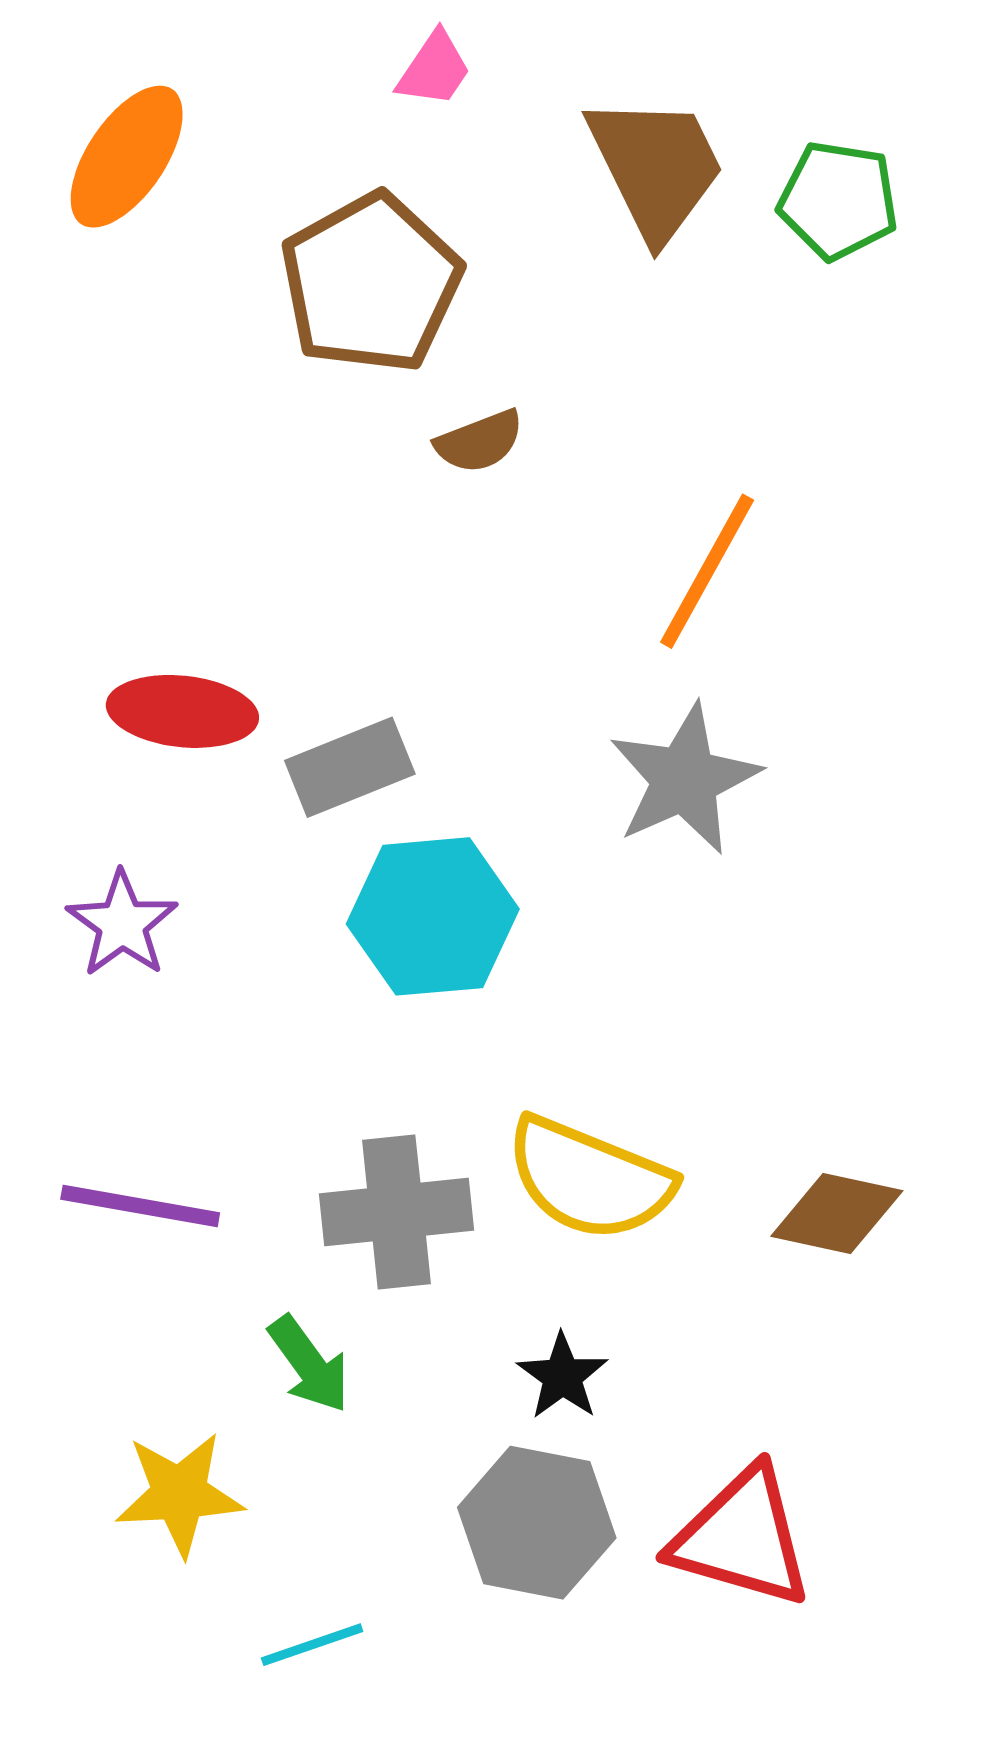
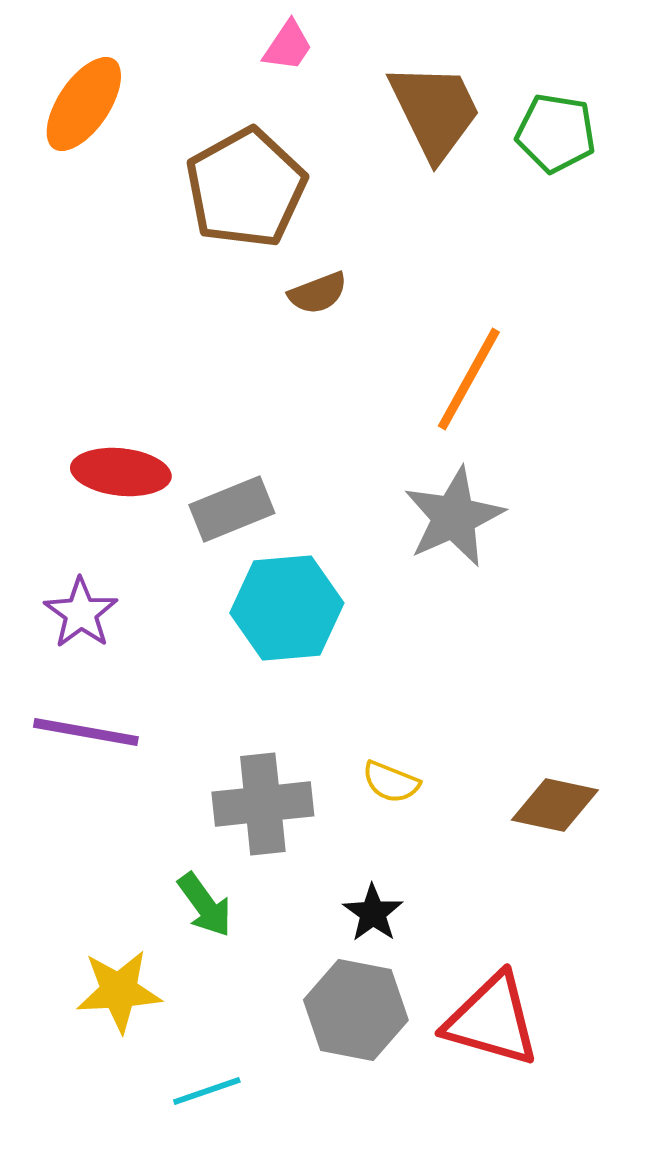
yellow semicircle: (590, 1179) -> (391, 782), size x0.5
purple line: (140, 1206) -> (86, 732), moved

